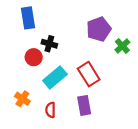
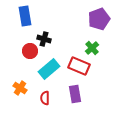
purple pentagon: (99, 29) -> (99, 19), moved
green cross: (122, 46) -> (92, 48), moved
red rectangle: (89, 74) -> (79, 66), turned -35

